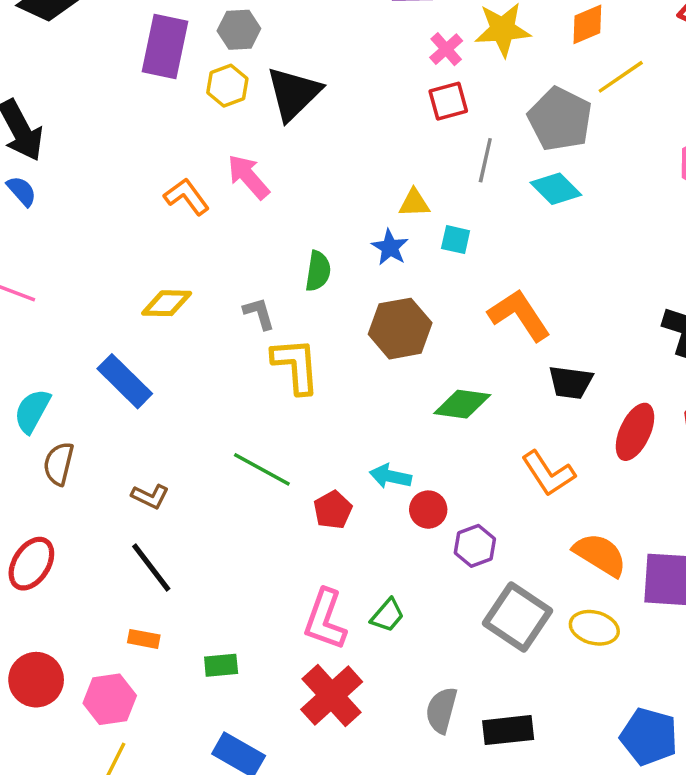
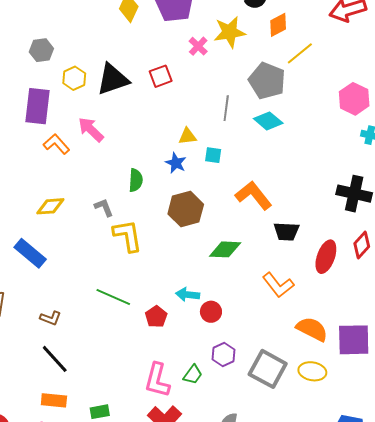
gray hexagon: (239, 30) -> (41, 50), moved
purple rectangle: (165, 47) -> (37, 106), moved
black triangle: (294, 93) -> (113, 79), turned 30
red square: (448, 101) -> (161, 76), moved
purple hexagon: (475, 546) -> (224, 354), moved
orange rectangle: (144, 639) -> (54, 400), size x1.4

